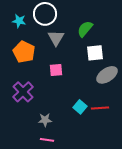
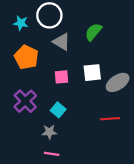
gray triangle: (56, 38) -> (62, 42), turned -30
white square: (95, 53) -> (92, 73), moved
cyan square: (80, 107) -> (58, 110), moved

